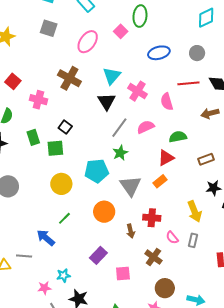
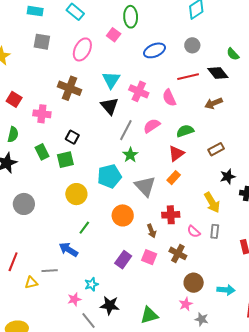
pink square: (123, 274) -> (149, 257), moved, turned 35

